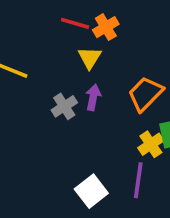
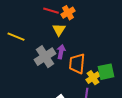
orange trapezoid: (145, 94) -> (77, 64), moved, turned -40
gray cross: (64, 106) -> (45, 57), size x1.5

